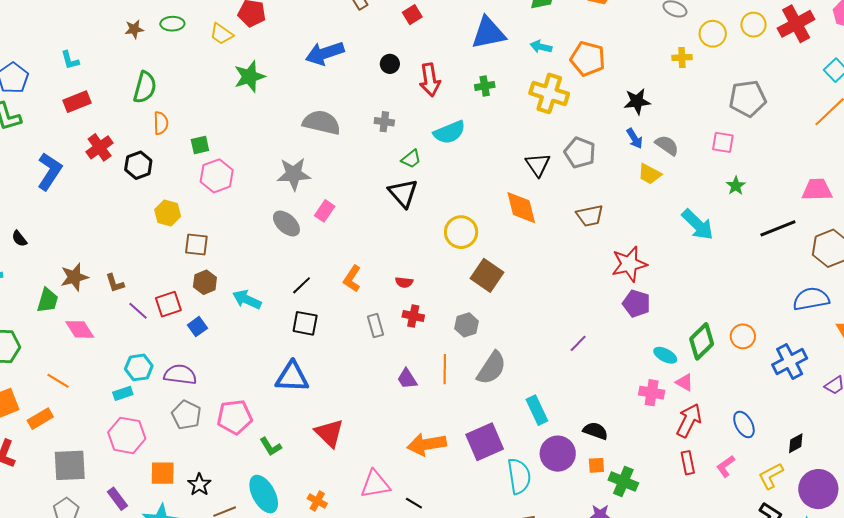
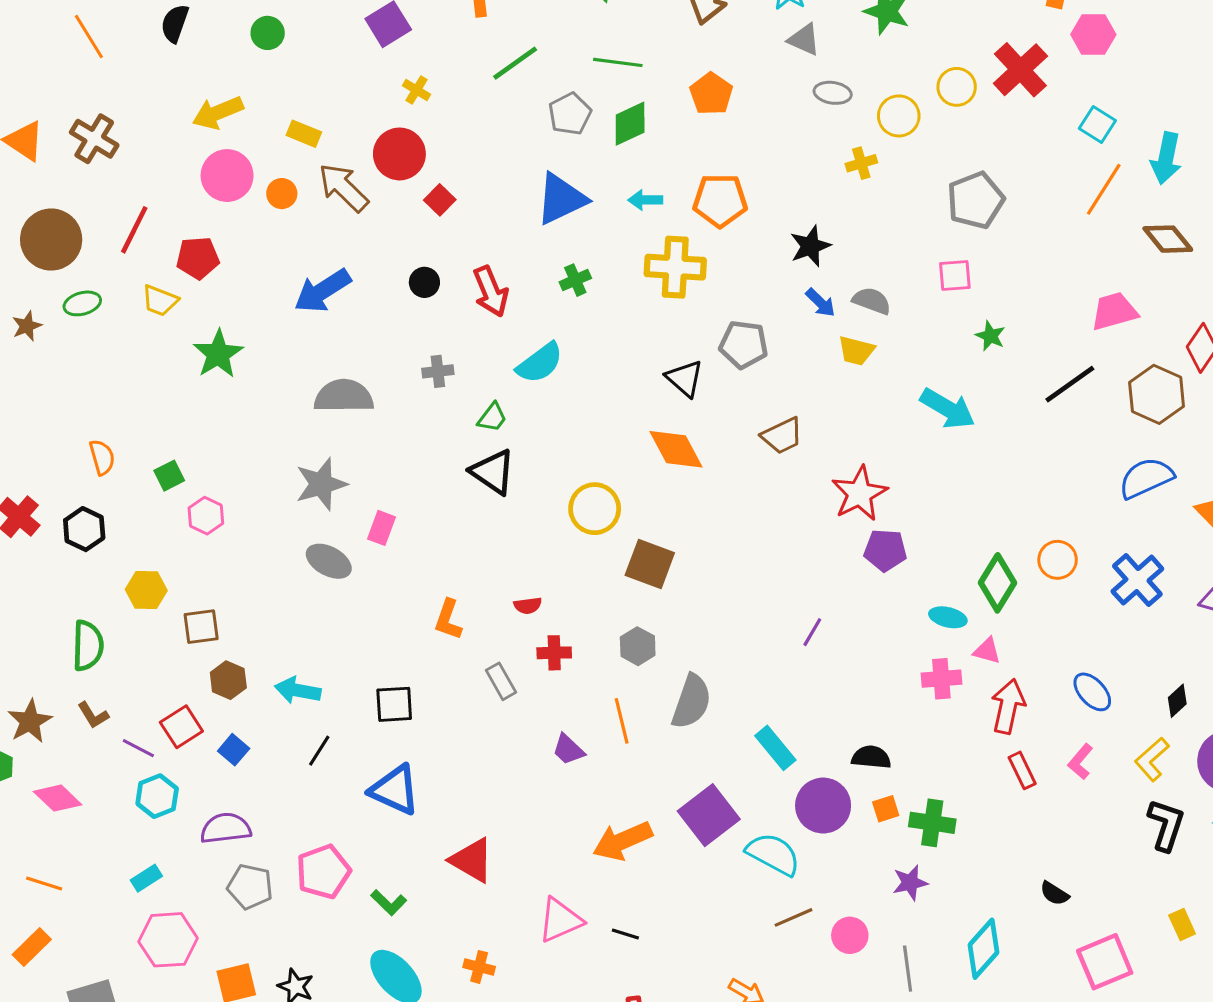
green semicircle: (145, 87) -> (88, 646), moved
pink hexagon: (217, 176) -> (206, 516), size x0.7
black line: (302, 285) -> (319, 751), moved
cyan hexagon: (139, 367) -> (157, 796), moved
blue triangle: (292, 377) -> (395, 790), turned 36
cyan semicircle: (519, 476) -> (773, 854), turned -39

